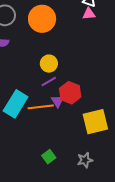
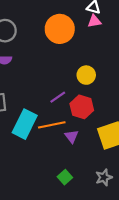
orange circle: (42, 19) -> (60, 29), moved
yellow circle: (49, 64) -> (86, 75), moved
purple triangle: (57, 101) -> (72, 136), moved

